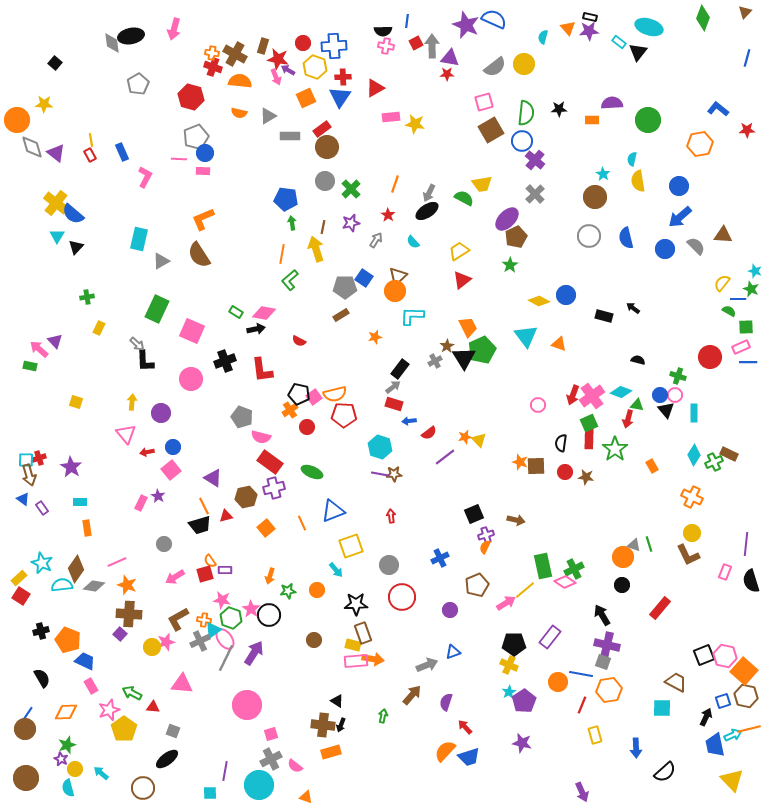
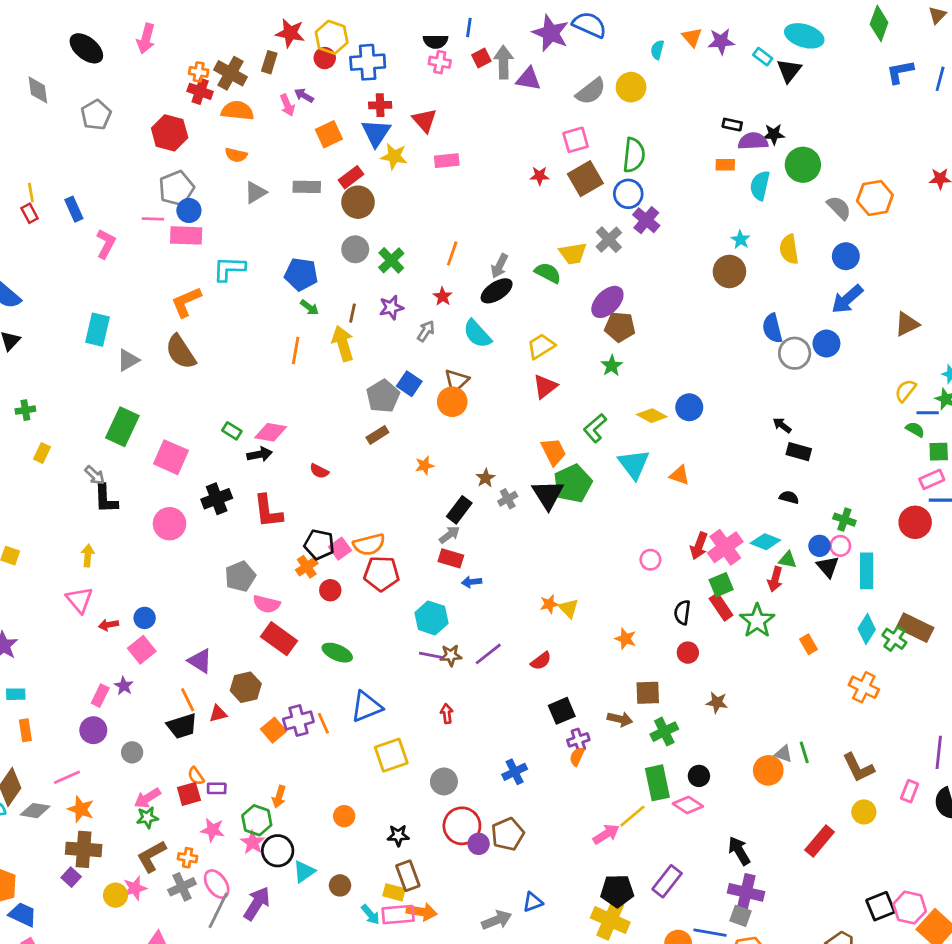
black rectangle: (590, 17) -> (732, 125), moved
black ellipse: (131, 36) -> (86, 48), turned 50
gray diamond: (112, 43) -> (38, 90), moved
red star: (278, 59) -> (290, 33), moved
yellow hexagon: (315, 67) -> (332, 37), moved
red star: (447, 74) -> (540, 176), moved
red triangle: (375, 88) -> (425, 120), turned -42
black star: (559, 109) -> (774, 134), moved
blue L-shape: (718, 109) -> (900, 72), moved, turned -50
gray triangle: (268, 116) -> (255, 192), moved
yellow star: (415, 124) -> (394, 156), moved
cyan semicircle: (632, 159) -> (760, 186), moved, size x1.5
pink rectangle: (203, 171) -> (186, 235), size x1.6
gray cross: (535, 194) -> (609, 240), moved
green arrow: (292, 223) -> (309, 307), turned 136
brown triangle: (723, 235) -> (907, 324), turned -30
gray circle: (589, 236) -> (795, 353), moved
brown pentagon: (516, 237) -> (620, 327), turned 30
cyan semicircle: (413, 242) -> (477, 334), size x1.6
gray semicircle: (696, 246) -> (839, 208), moved
green L-shape: (290, 280) -> (595, 428), moved
gray pentagon: (345, 287) -> (383, 396), turned -30
cyan L-shape: (412, 316) -> (229, 269), moved
black rectangle: (604, 316) -> (799, 452), moved
brown star: (447, 346) -> (486, 478), moved
red circle: (710, 357) -> (915, 522), moved
purple circle: (161, 413) -> (93, 730), moved
cyan rectangle: (694, 413) -> (867, 571), size x1.4
gray pentagon: (242, 417) -> (240, 576), turned 30
red semicircle: (429, 433) -> (541, 661), moved
red rectangle: (589, 439) -> (721, 607), turned -36
brown rectangle: (729, 454) -> (915, 628), size x1.4
purple line: (445, 457) -> (488, 654), moved
green cross: (714, 462) -> (894, 639), turned -30
brown square: (536, 466) -> (648, 693), moved
brown star: (586, 477) -> (717, 702), moved
purple cross: (274, 488) -> (298, 720), moved
yellow circle: (692, 533) -> (864, 812), moved
green cross: (574, 569) -> (664, 732), moved
cyan arrow: (336, 570) -> (370, 915), moved
brown pentagon: (477, 585) -> (508, 834), moved
black circle: (622, 585) -> (699, 776), moved
green star: (288, 591) -> (147, 818), moved
black star: (356, 604) -> (398, 836), size x0.7
purple circle: (450, 610) -> (479, 844), moved
green hexagon: (231, 618) -> (257, 820), moved
cyan triangle: (213, 630) -> (304, 872), moved
yellow cross: (509, 665) -> (610, 920), size x1.5

